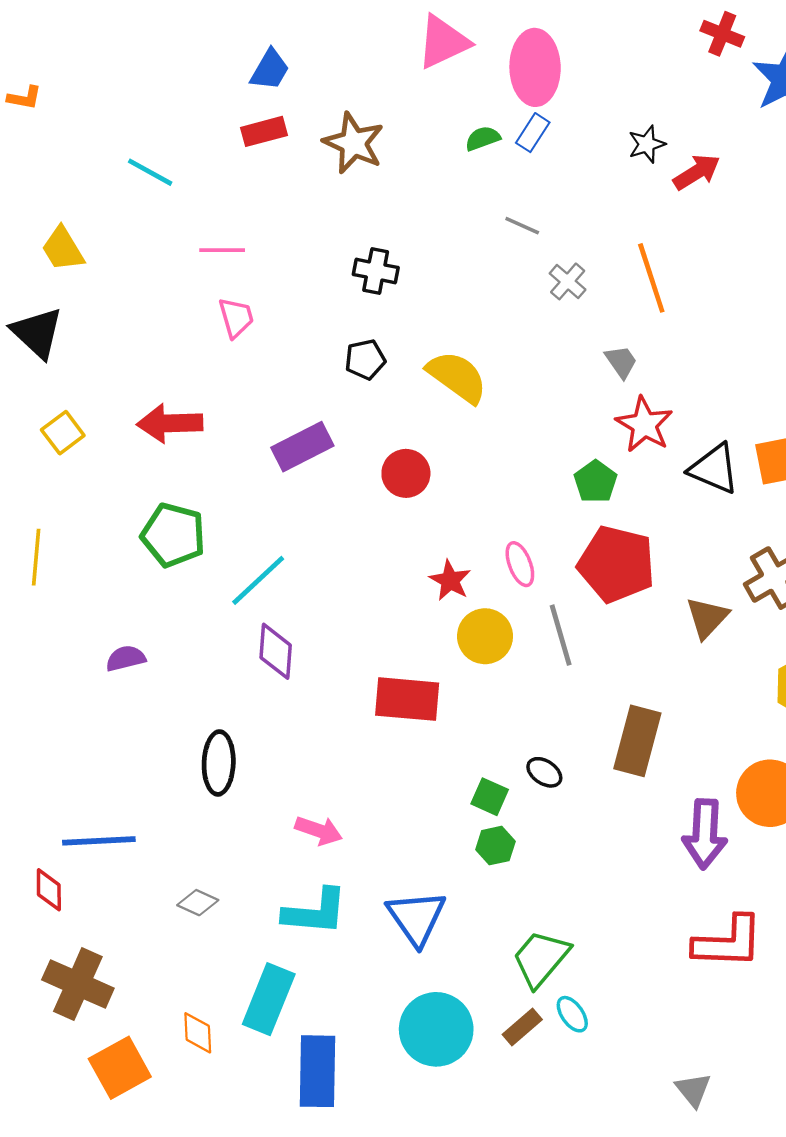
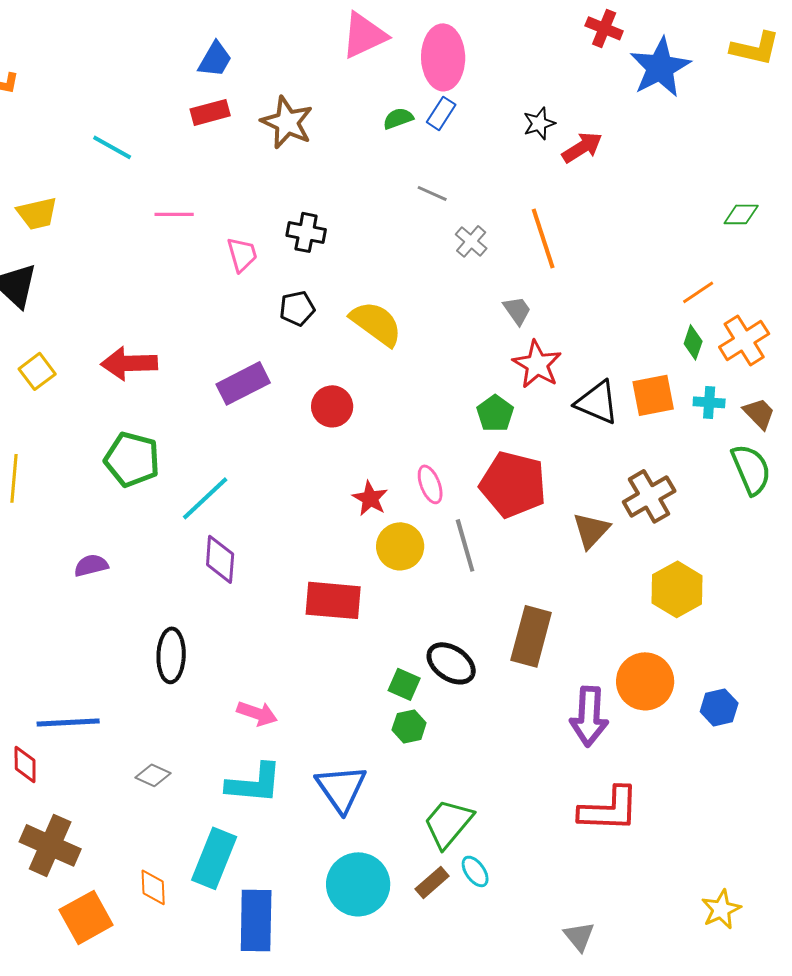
yellow trapezoid: (63, 249) -> (37, 213), turned -72
pink trapezoid: (236, 318) -> (242, 254), moved
black ellipse: (544, 772) -> (451, 663), size x1.6

